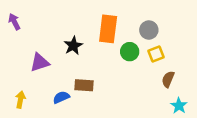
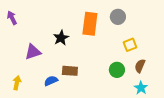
gray circle: (149, 30) -> (118, 17), moved
green circle: (130, 52) -> (117, 70), moved
cyan star: (179, 106) -> (141, 88), moved

